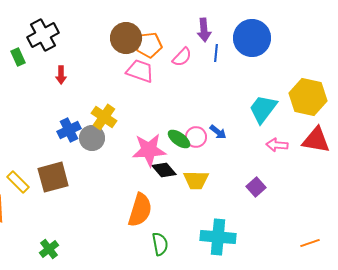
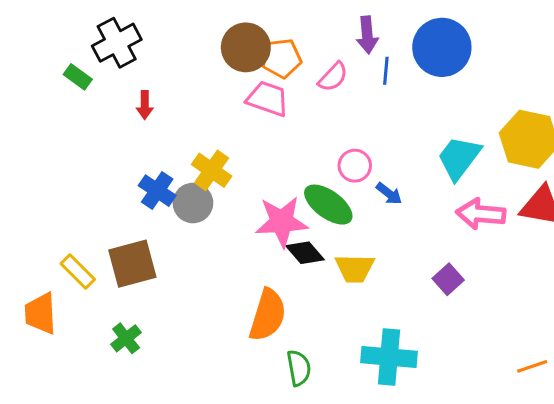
green rectangle: (18, 57) -> (78, 77), turned -30
blue cross: (69, 130) -> (157, 191), turned -30
pink circle: (196, 137) -> (355, 166), moved
green ellipse: (179, 139) -> (328, 205), size x1.4
pink arrow: (277, 145) -> (481, 214), size x1.4
green cross: (49, 249) -> (126, 338), moved

